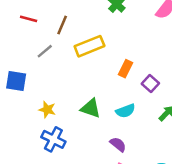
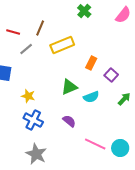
red line: (29, 19) -> (13, 32), moved
green triangle: (91, 108) -> (69, 87), moved, turned -42
purple semicircle: (118, 144) -> (69, 121), moved

